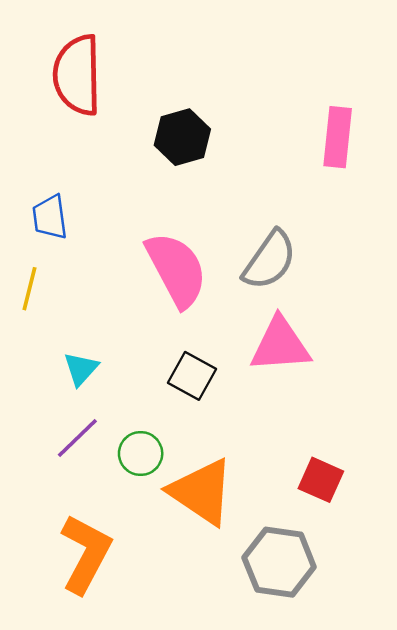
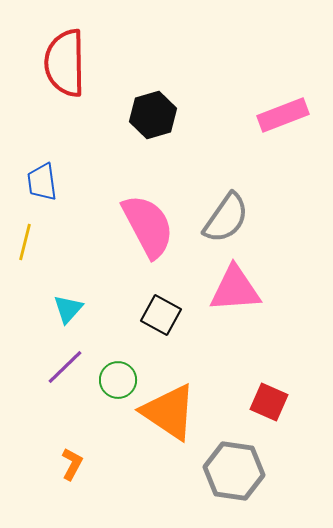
pink rectangle: (338, 137) -> (283, 115), turned 63
orange L-shape: (86, 554) -> (72, 464), size x0.5

